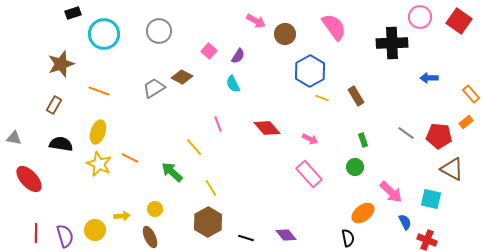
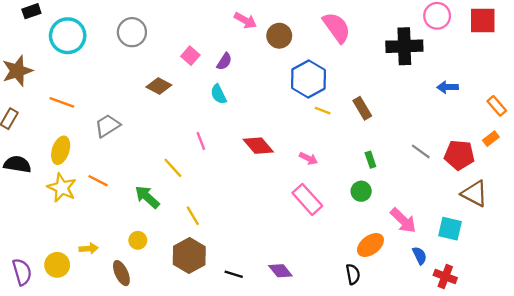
red square: (459, 21) -> (483, 21), turned -35
gray trapezoid: (154, 88) -> (107, 126), moved
yellow circle: (155, 209) -> (138, 240), moved

